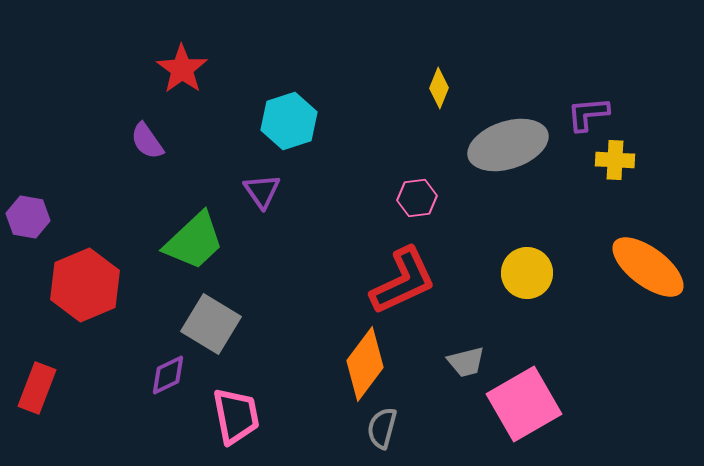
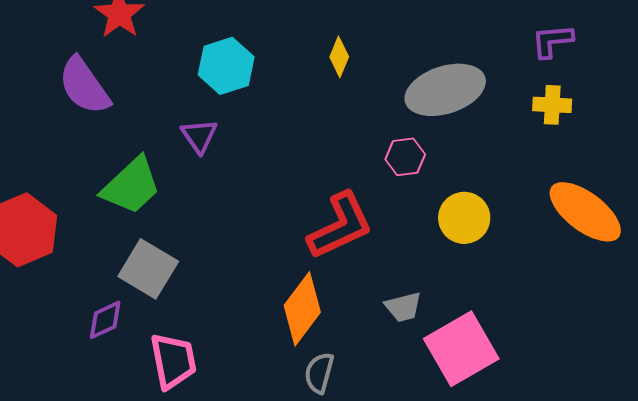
yellow diamond: (439, 88) -> (339, 57), moved
purple L-shape: (588, 114) -> (552, 41), moved
purple semicircle: (147, 141) -> (84, 86), size x1.6
pink hexagon: (417, 198) -> (405, 157), moved

